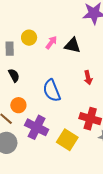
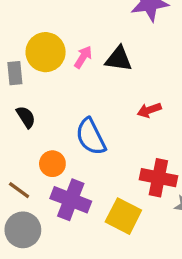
yellow circle: (29, 38) -> (46, 52), size x1.5
red arrow: (88, 78) -> (149, 110), turned 88
orange circle: (18, 105) -> (52, 164), moved

